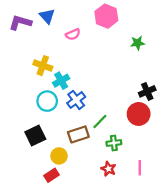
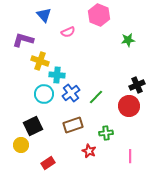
purple L-shape: (20, 23) -> (23, 40), moved
cyan cross: (61, 81) -> (57, 75), turned 35
green line: (100, 122) -> (96, 97), moved
yellow circle: (59, 156) -> (21, 145), moved
red star: (108, 169) -> (89, 151), moved

